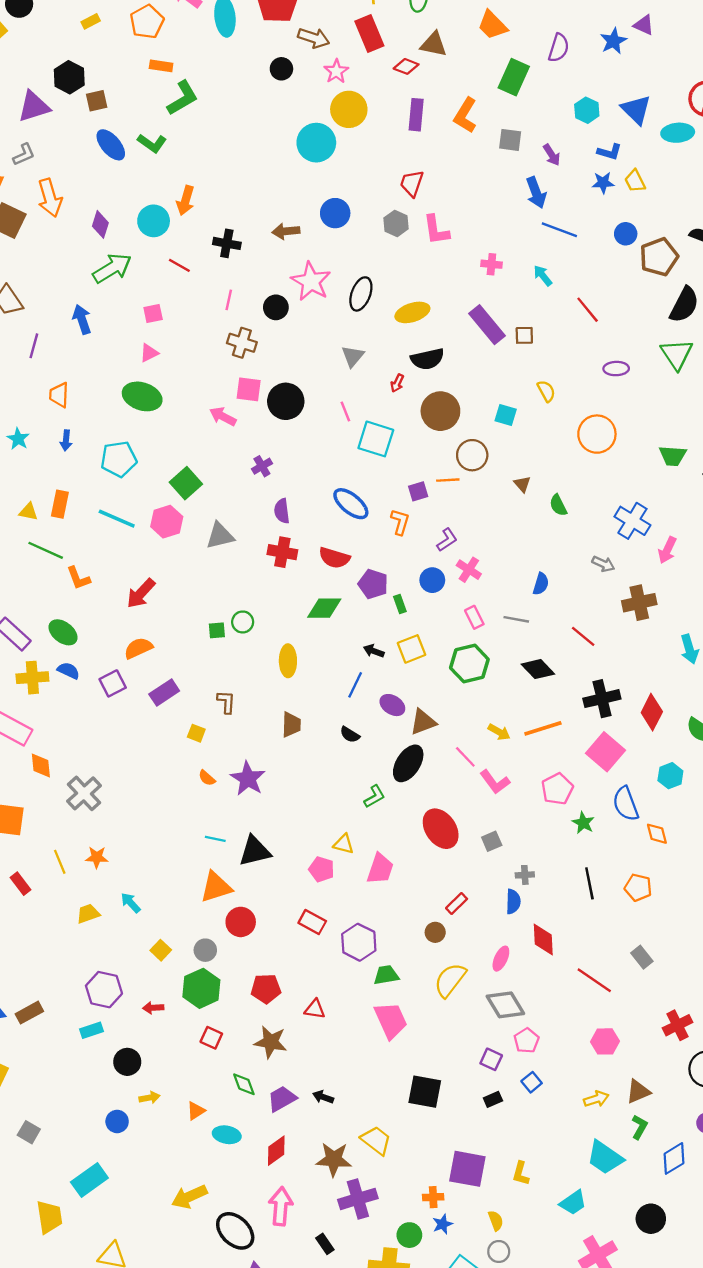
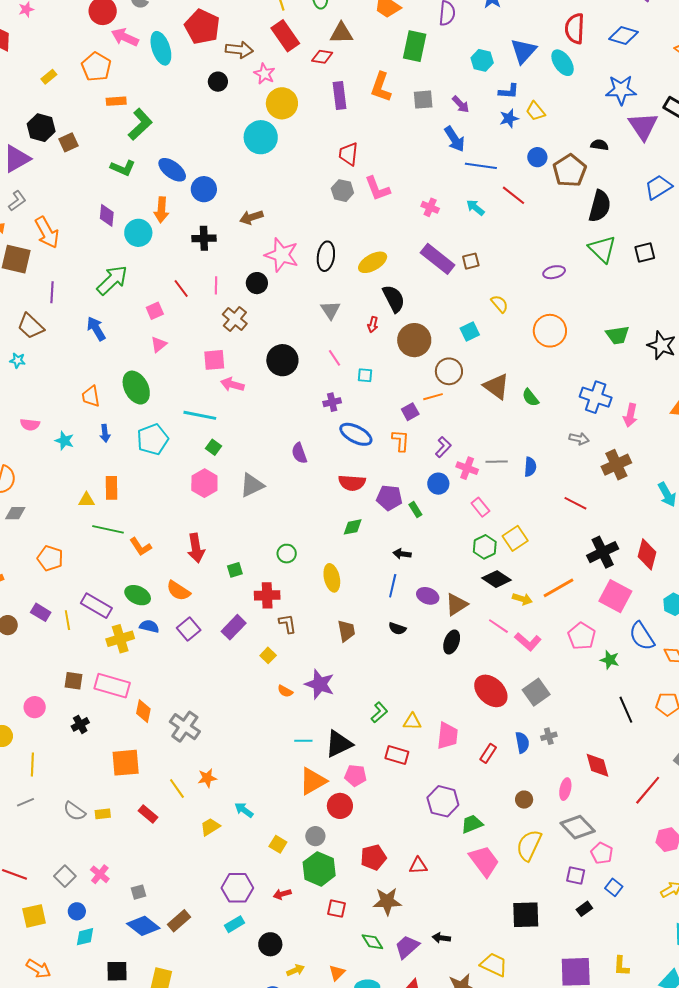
blue triangle: (636, 110) -> (523, 51), turned 40
cyan ellipse: (678, 133) -> (563, 63), turned 72
blue ellipse: (111, 145) -> (172, 170), moved
blue circle: (335, 213) -> (204, 189), moved
purple diamond: (100, 224) -> (107, 215), moved
pink cross: (491, 264) -> (430, 207), turned 30
red line: (179, 265) -> (181, 288), moved, turned 36
red line: (588, 310) -> (513, 195), moved
brown cross: (242, 343) -> (235, 319), turned 35
purple line: (34, 346) -> (52, 292), moved
black semicircle: (427, 359) -> (394, 299), turned -92
pink square: (249, 389) -> (214, 360), moved
green ellipse: (142, 396) -> (136, 388), moved, turned 56
cyan square: (506, 415) -> (470, 331), turned -30
cyan square: (376, 439) -> (365, 375), size x0.5
purple cross: (262, 466) -> (332, 402), moved, turned 30
green square: (186, 483) -> (213, 447), size x0.6
brown triangle: (522, 484) -> (496, 386), size x1.8
cyan line: (117, 519) -> (200, 415), moved
red cross: (282, 552) -> (267, 595), moved
red arrow: (141, 593) -> (196, 548), turned -40
green diamond: (324, 608) -> (353, 527), size x0.7
gray line: (516, 619) -> (497, 462), moved
green square: (217, 630) -> (235, 570), moved
orange semicircle: (138, 648) -> (178, 591), moved, turned -110
yellow square: (411, 649) -> (515, 538), moved
green hexagon: (469, 664) -> (485, 547), size x0.7
black diamond: (538, 669) -> (497, 579), moved
yellow square: (196, 733) -> (268, 655), turned 35
black ellipse: (408, 763) -> (452, 642), size x0.7
orange diamond: (41, 765) -> (143, 711), turned 30
green L-shape: (374, 796) -> (379, 712), moved
gray square: (492, 841) -> (536, 692), size x1.5
pink pentagon: (321, 869) -> (355, 776), moved
gray cross: (525, 875) -> (549, 736), moved
blue semicircle: (513, 902) -> (522, 742), moved
red rectangle: (457, 903) -> (488, 753), moved
red rectangle: (312, 922) -> (397, 755), moved
brown circle: (435, 932) -> (524, 800), moved
yellow semicircle: (450, 980) -> (529, 845), moved
red line: (594, 980) -> (648, 790), turned -72

